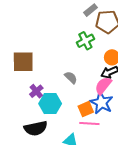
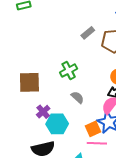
gray rectangle: (90, 10) -> (88, 33), moved
green cross: (85, 41) -> (69, 71), moved

